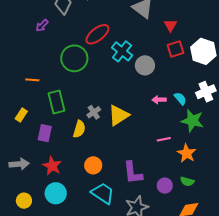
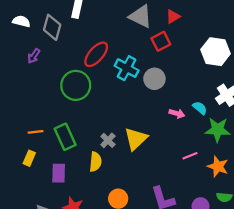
red triangle: (170, 25) -> (173, 17), moved, turned 40
red square: (175, 49) -> (161, 41), moved
orange line: (32, 80) -> (36, 132), moved
pink arrow: (159, 100) -> (177, 113), turned -152

